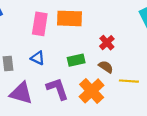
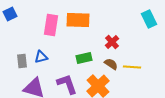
blue triangle: (38, 58) -> (41, 57), moved, turned -40
yellow line: (129, 81) -> (132, 67), moved

